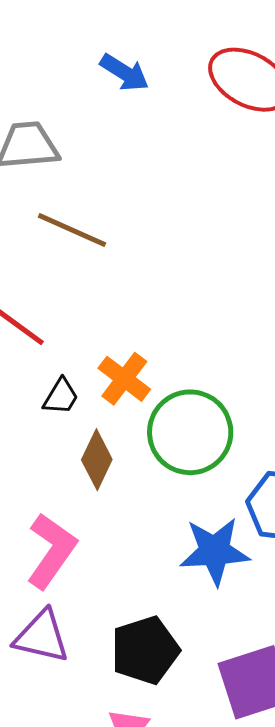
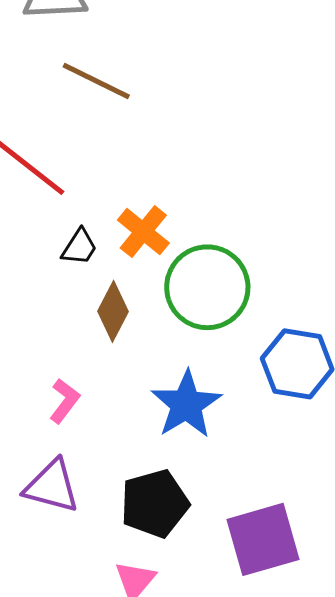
pink L-shape: (51, 551) -> (64, 401), size x0.6
blue star: (215, 551) -> (186, 404), moved, turned -30

